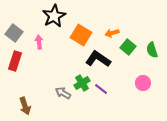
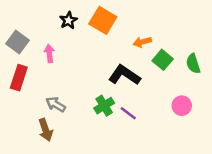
black star: (54, 16) -> (68, 20), size x0.6
orange square: (81, 35) -> (103, 20), moved
gray arrow: (63, 93) -> (56, 104), moved
brown arrow: (25, 106) -> (46, 130), moved

